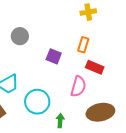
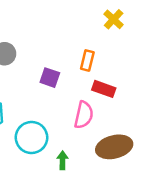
yellow cross: (88, 12) -> (114, 19), moved, turned -35

